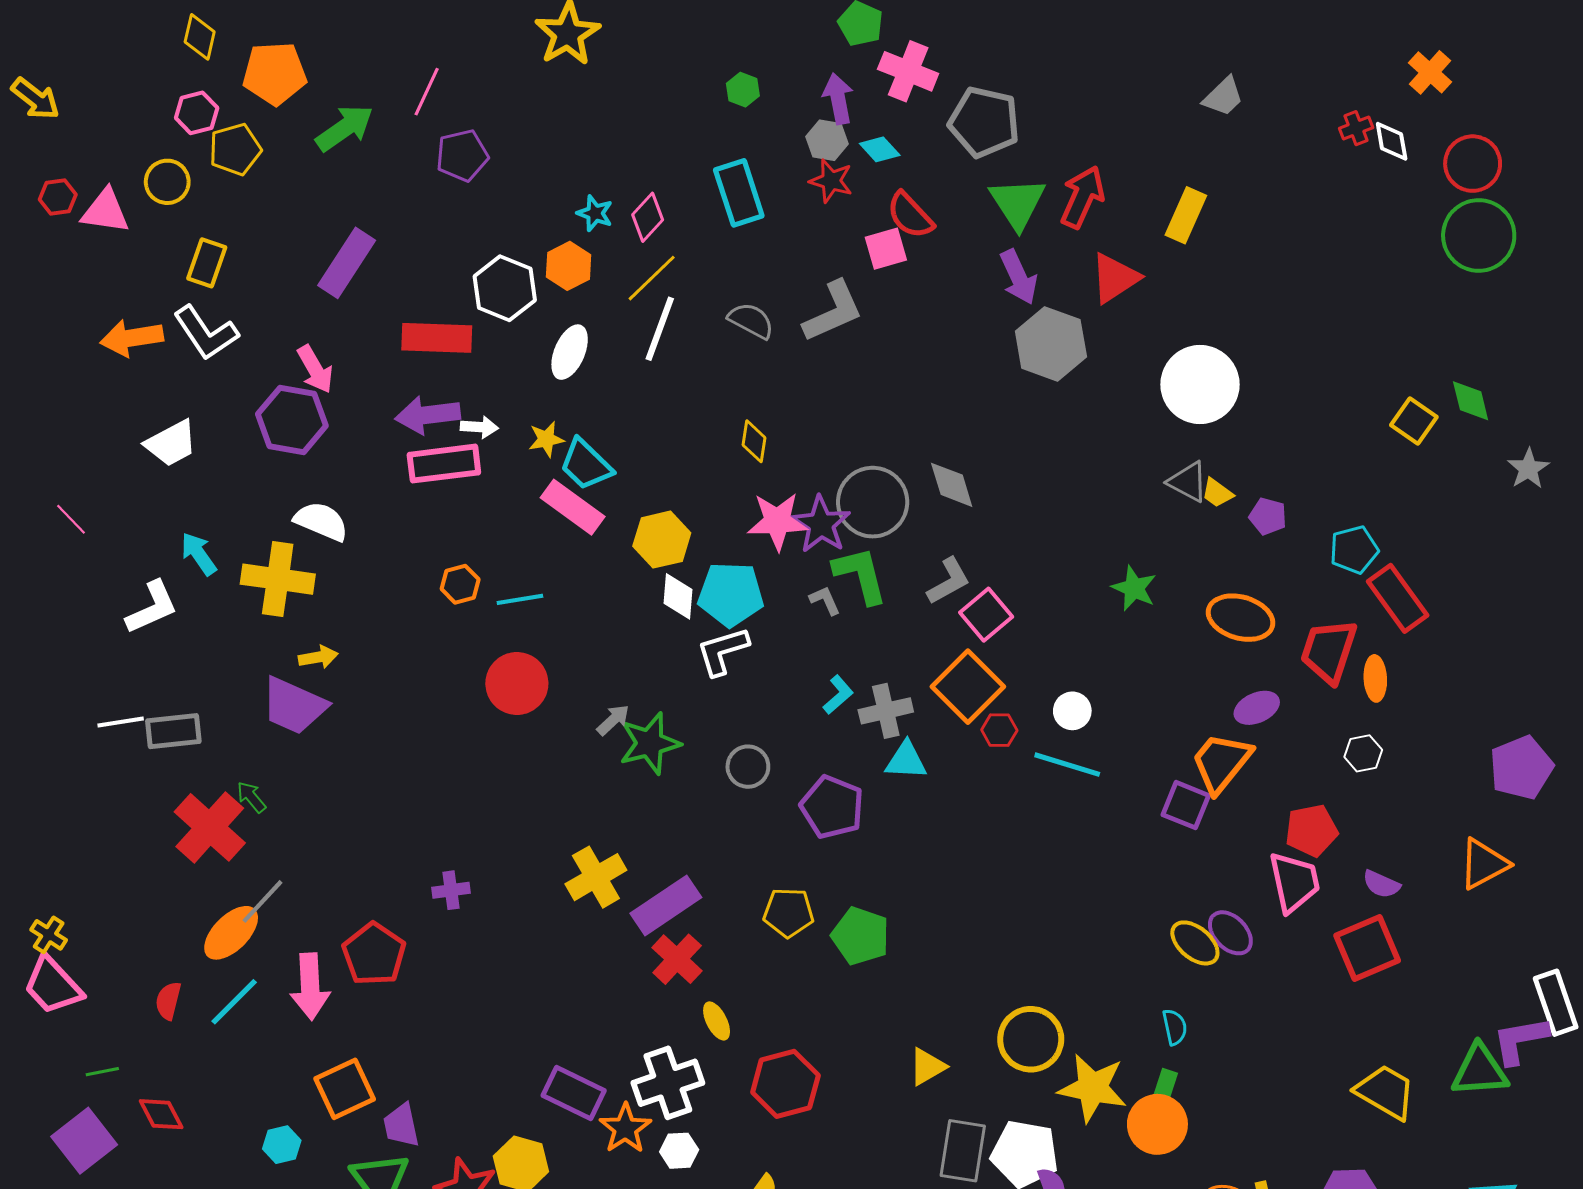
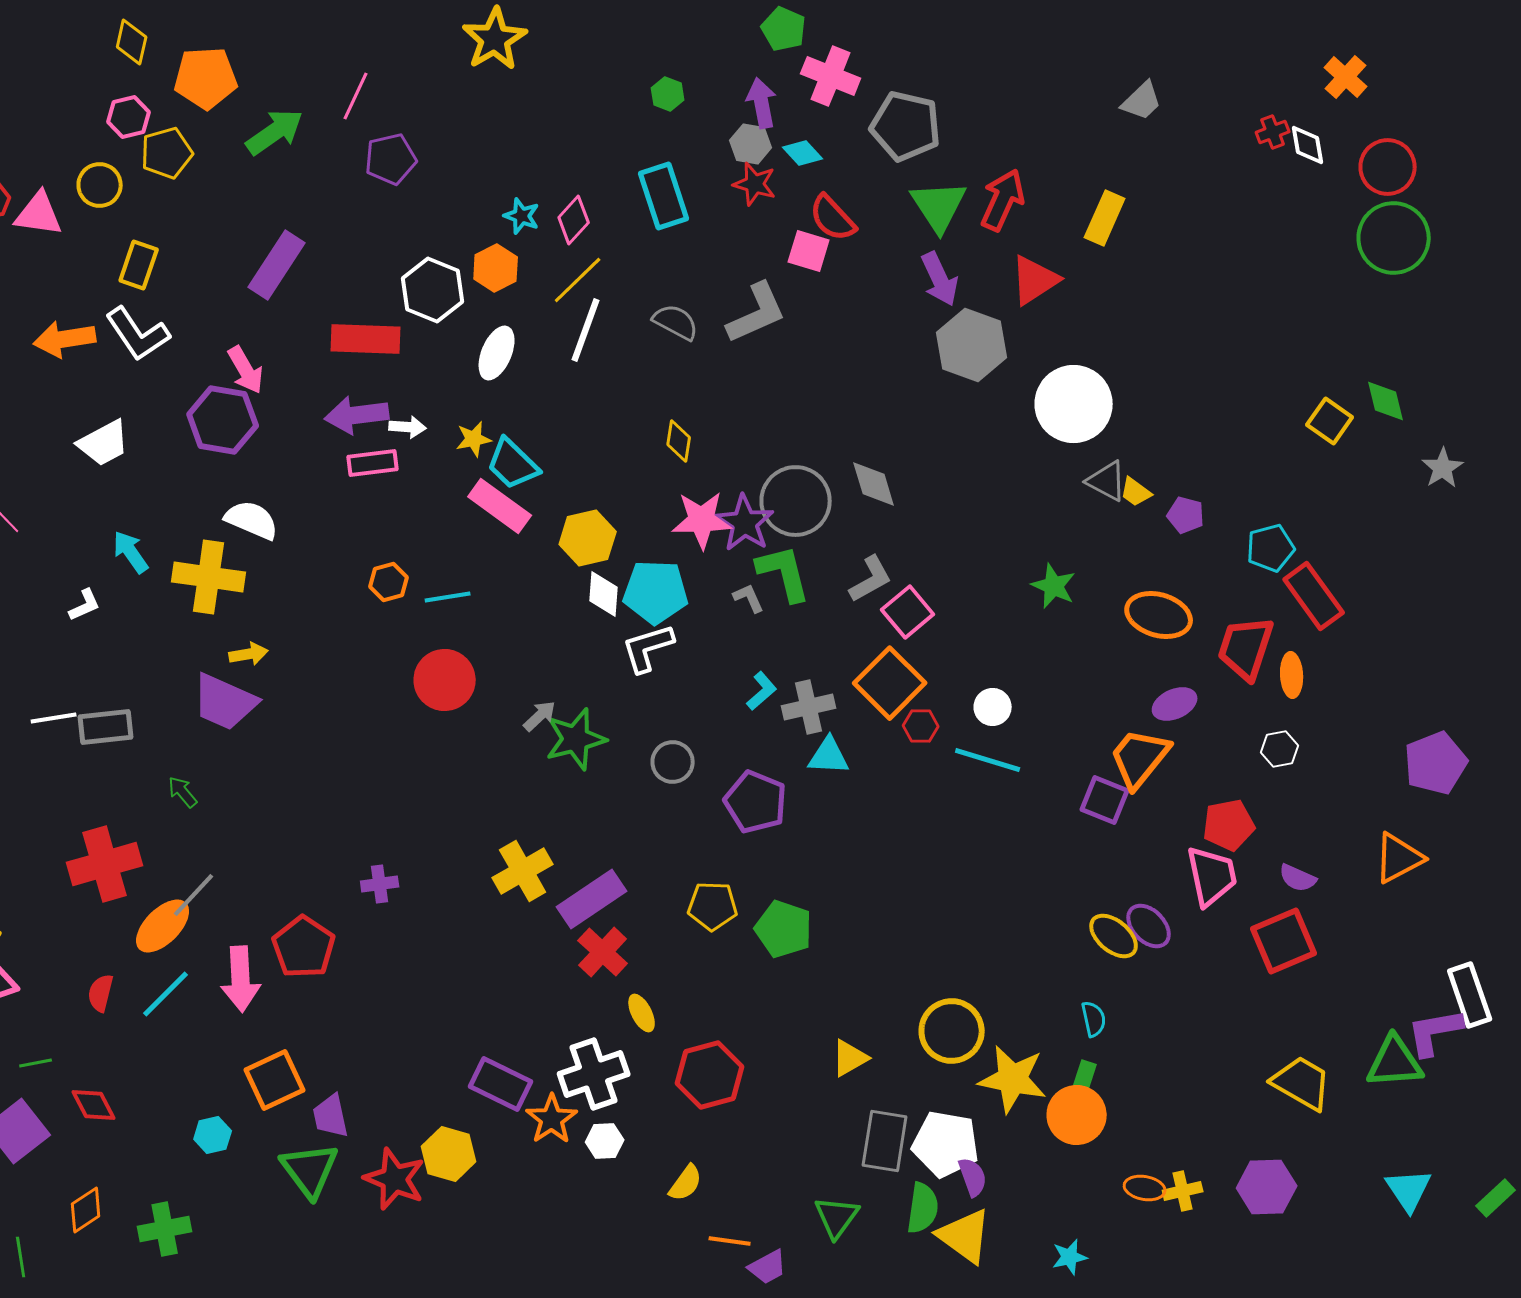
pink square: (886, 249) -> (809, 251), turned 33
white circle: (1200, 385) -> (1074, 404), moved
pink rectangle: (444, 464) -> (373, 463), size x0.7
white L-shape: (152, 607) -> (85, 605), size x0.6
red cross: (210, 827) -> (105, 864), moved, turned 32

